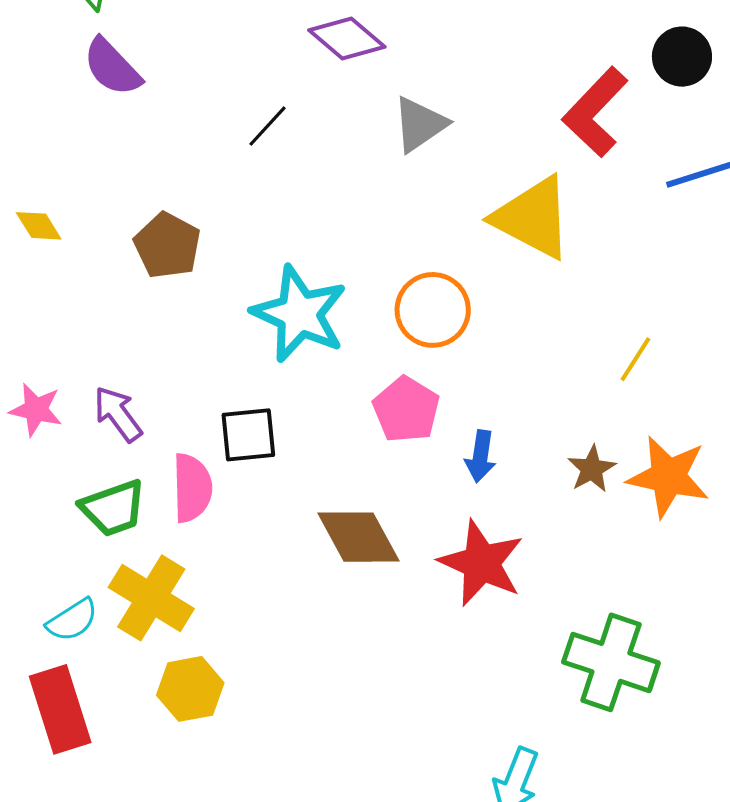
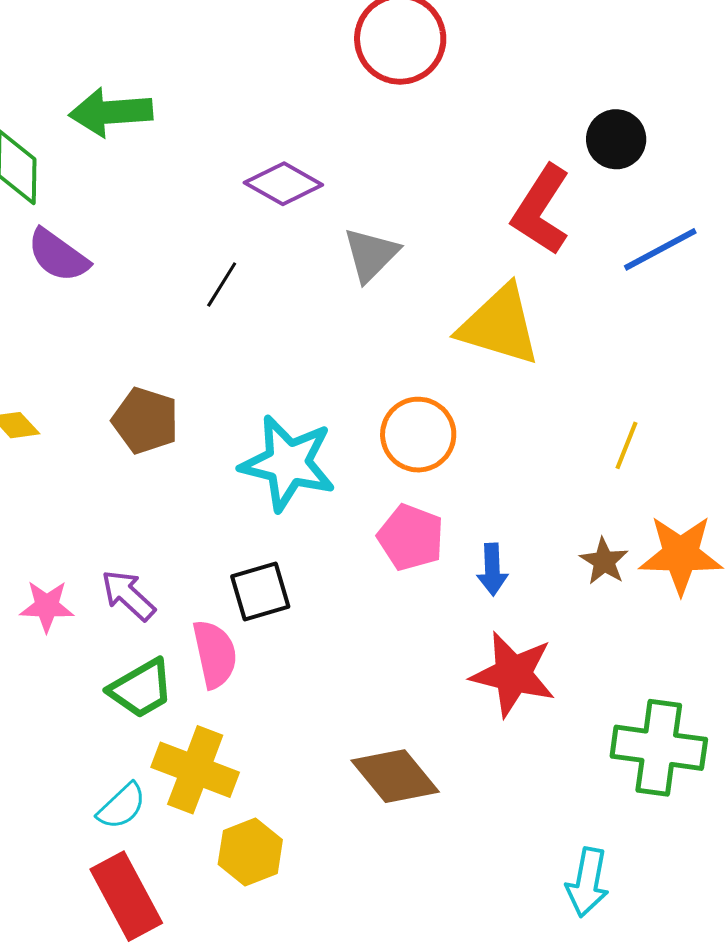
brown diamond: (359, 537) -> (395, 776), moved

